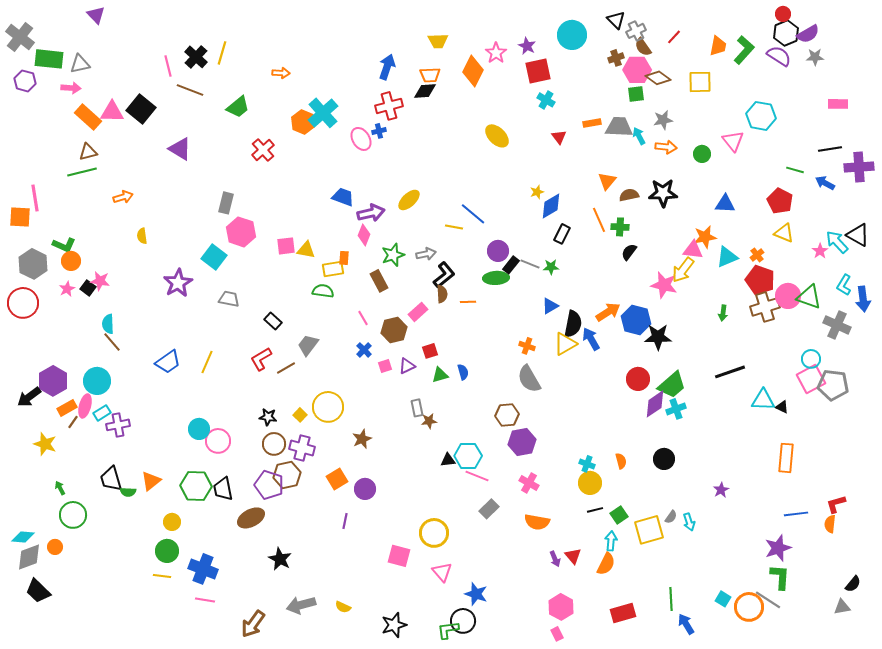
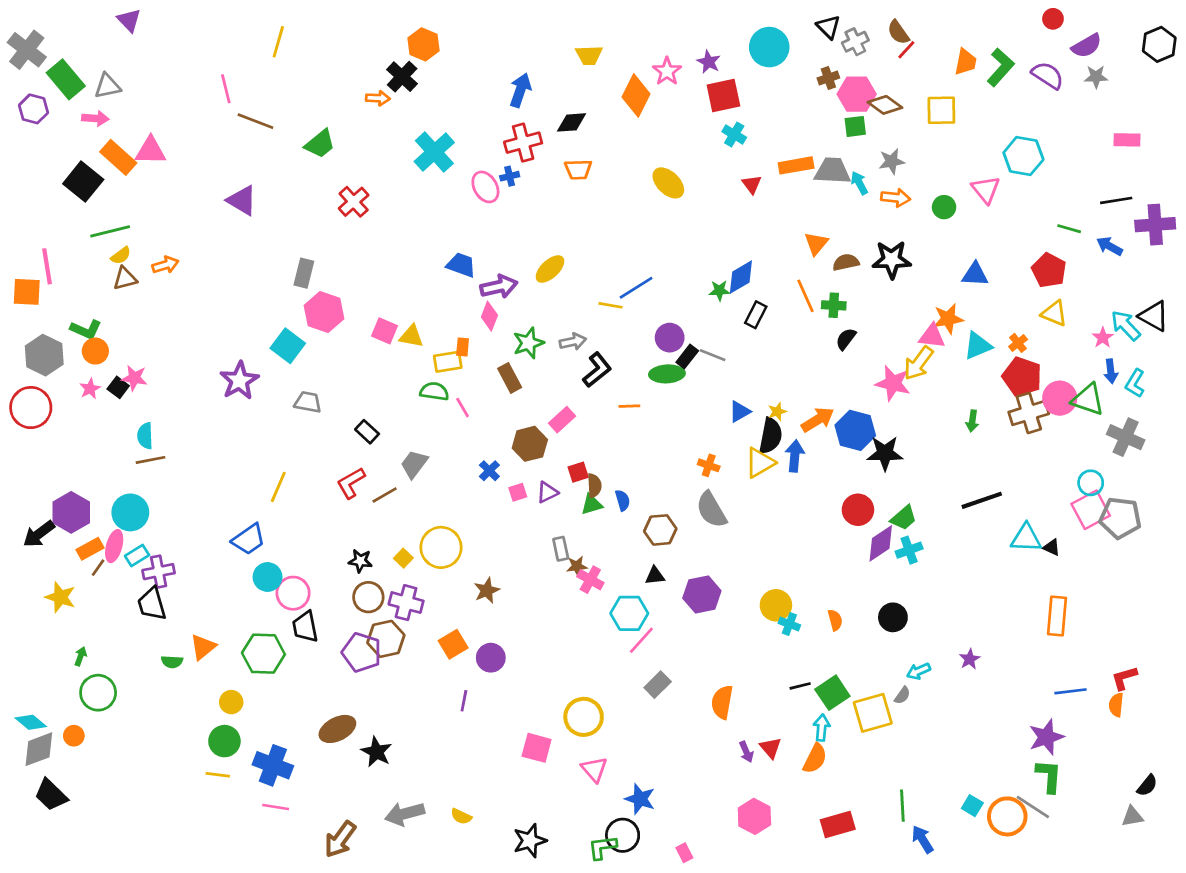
black hexagon: (786, 33) -> (1159, 44), moved
brown semicircle: (643, 47) -> (898, 32), moved
yellow line: (222, 53) -> (278, 42), moved
black cross: (196, 57) -> (402, 77), moved
green rectangle: (49, 59) -> (66, 79), turned 44
orange trapezoid: (430, 75) -> (578, 169), moved
black square: (141, 109) -> (83, 182), moved
orange hexagon: (303, 122) -> (424, 44), moved
orange rectangle: (592, 123) -> (796, 165), size x1.4
brown triangle: (88, 152) -> (125, 278), moved
yellow star: (537, 192) -> (777, 412), moved
blue line: (473, 214) -> (636, 288), turned -72
yellow semicircle: (142, 236) -> (121, 256), moved, turned -119
pink square: (286, 246) -> (385, 331), turned 30
green star: (551, 267) -> (719, 291), moved
brown semicircle: (442, 294) -> (594, 486), moved
blue arrow: (863, 299) -> (1111, 371), moved, size x0.7
pink line: (363, 318) -> (463, 408), moved
blue arrow: (591, 339) -> (795, 456), turned 35
brown line: (112, 342) -> (150, 460), turned -60
blue trapezoid: (168, 362) -> (249, 539), moved
green trapezoid: (672, 385) -> (904, 518), size x0.7
brown hexagon: (507, 415) -> (660, 530), moved
black triangle: (448, 460) -> (655, 576), moved
pink line: (477, 476) -> (641, 640), turned -70
black trapezoid: (111, 479) -> (152, 604), moved
pink cross: (529, 483) -> (590, 580), moved
yellow circle: (590, 483) -> (776, 605), moved
green arrow: (60, 488) -> (81, 656), turned 48
black trapezoid: (223, 489) -> (305, 627), moved
green square: (619, 515) -> (832, 693), size x1.4
brown ellipse: (251, 518) -> (337, 729), moved
orange semicircle: (537, 522) -> (722, 702), turned 90
cyan arrow: (689, 522) -> (918, 671), moved, turned 84
cyan diamond: (23, 537) -> (31, 722), turned 35
pink rectangle: (557, 634) -> (684, 853), moved

